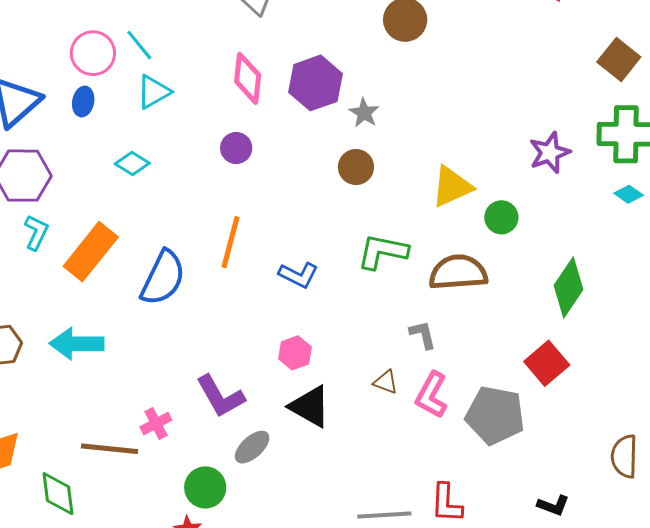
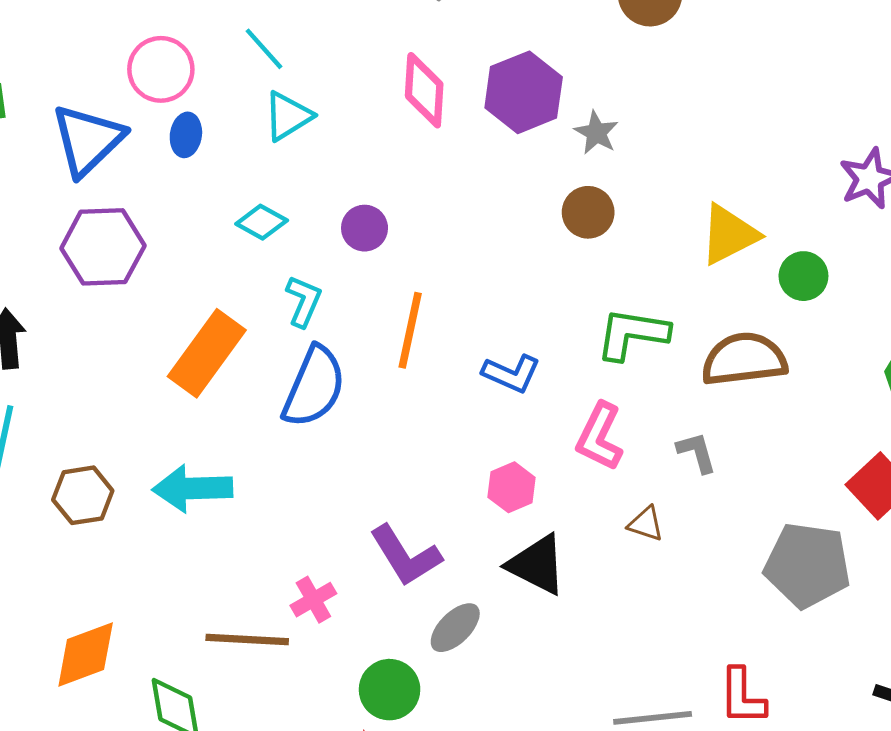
pink circle: (93, 53) -> (161, 69), moved
purple circle: (236, 148) -> (365, 228), moved
cyan L-shape: (36, 232) -> (304, 301), moved
pink L-shape: (431, 395) -> (600, 437), moved

